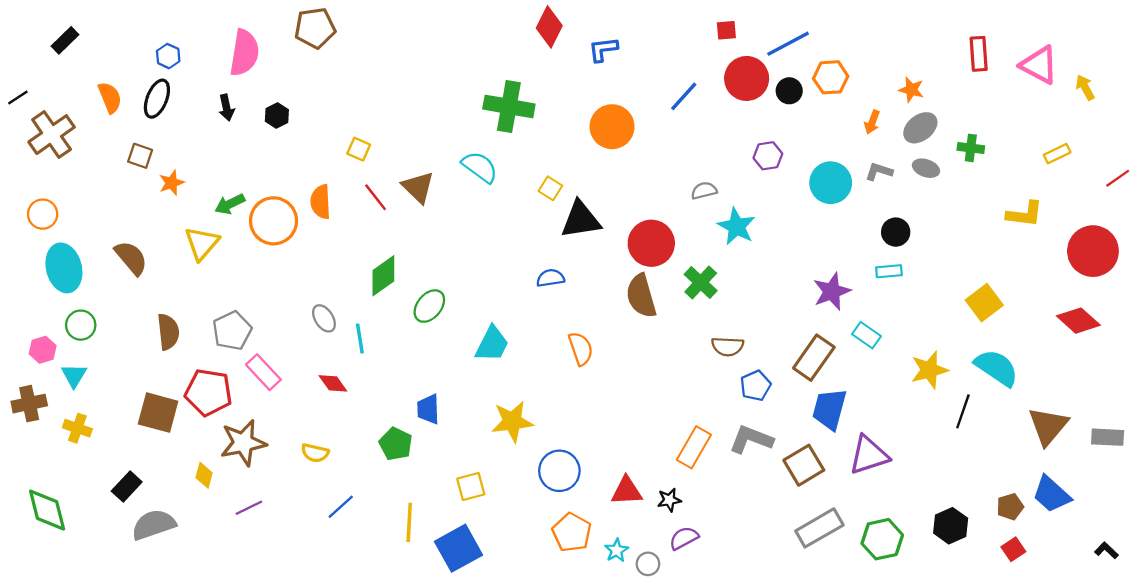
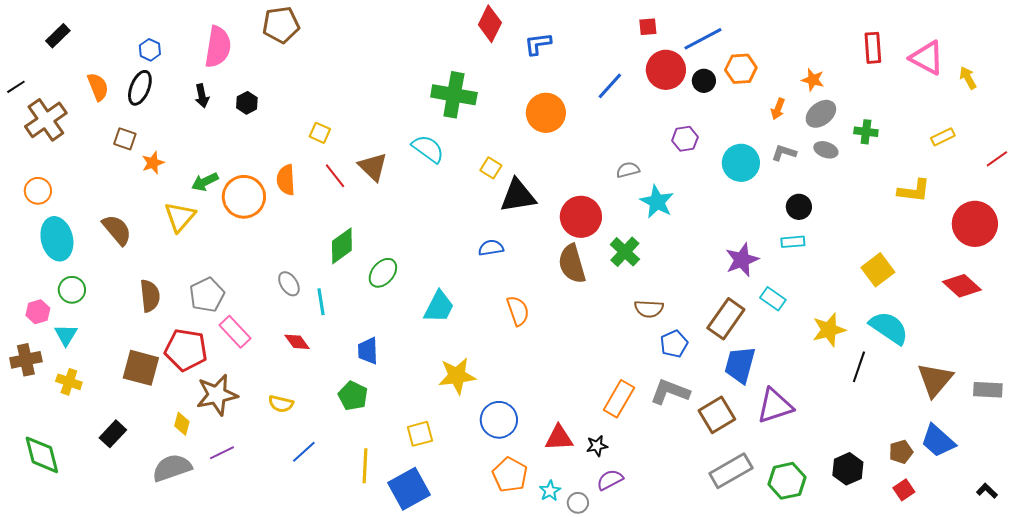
blue trapezoid: (428, 409) -> (368, 351), moved
gray semicircle: (154, 525) -> (172, 468), moved

